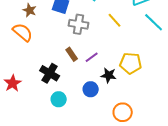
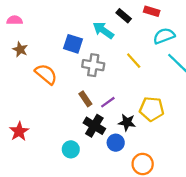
brown star: (30, 10) -> (20, 49), moved
orange semicircle: (23, 32) -> (46, 74), moved
black cross: (50, 73) -> (94, 126), moved
blue circle: (91, 89) -> (116, 143), moved

